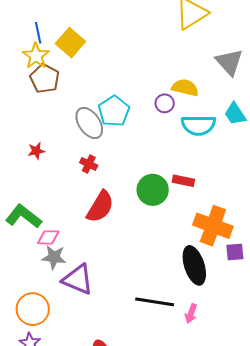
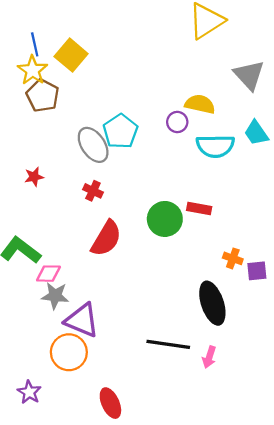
orange cross: (213, 226) -> (233, 258), size x0.5
purple square: (235, 252) -> (257, 271), moved
orange circle: (33, 309) -> (69, 352), moved

